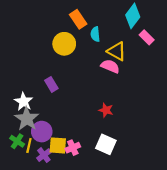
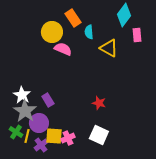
pink rectangle: (147, 37) -> (137, 35), turned 40
yellow circle: (64, 44) -> (52, 32), moved
pink semicircle: (110, 66) -> (63, 49), moved
purple rectangle: (51, 84) -> (48, 100), moved

